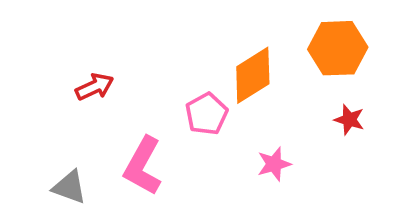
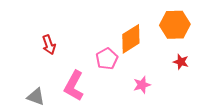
red arrow: (95, 87) -> (49, 45), turned 96

